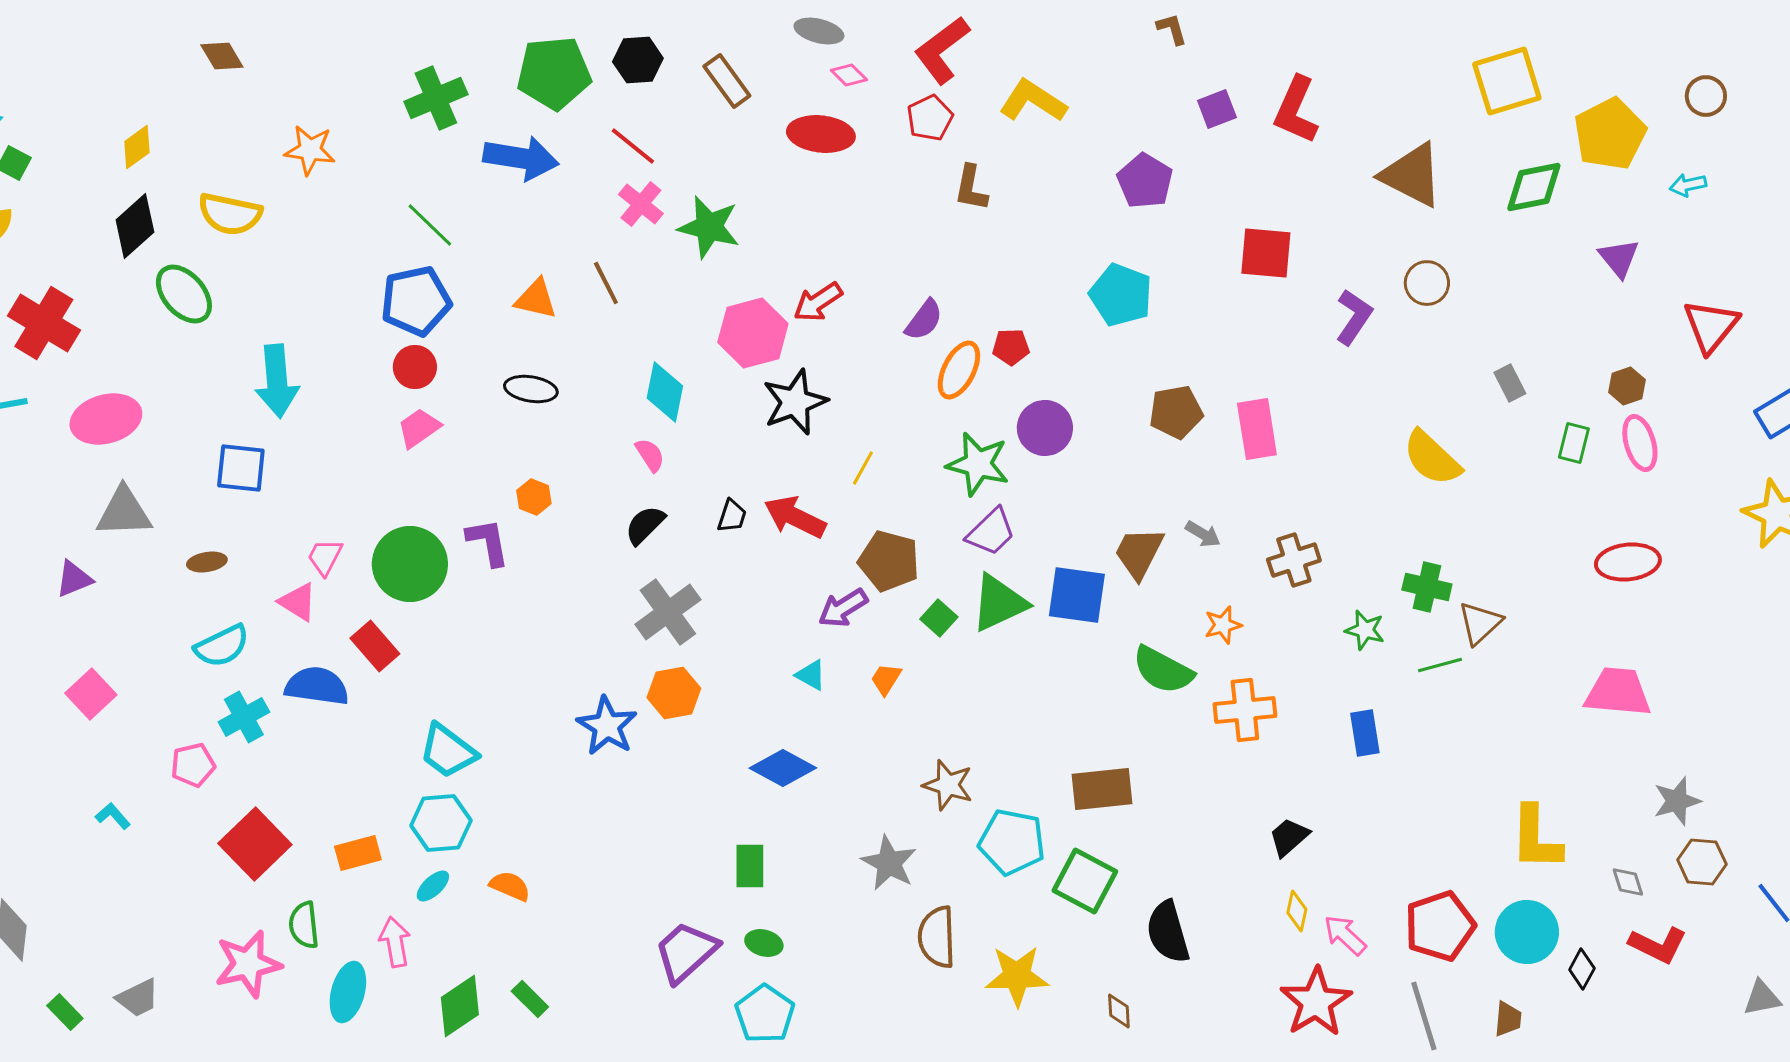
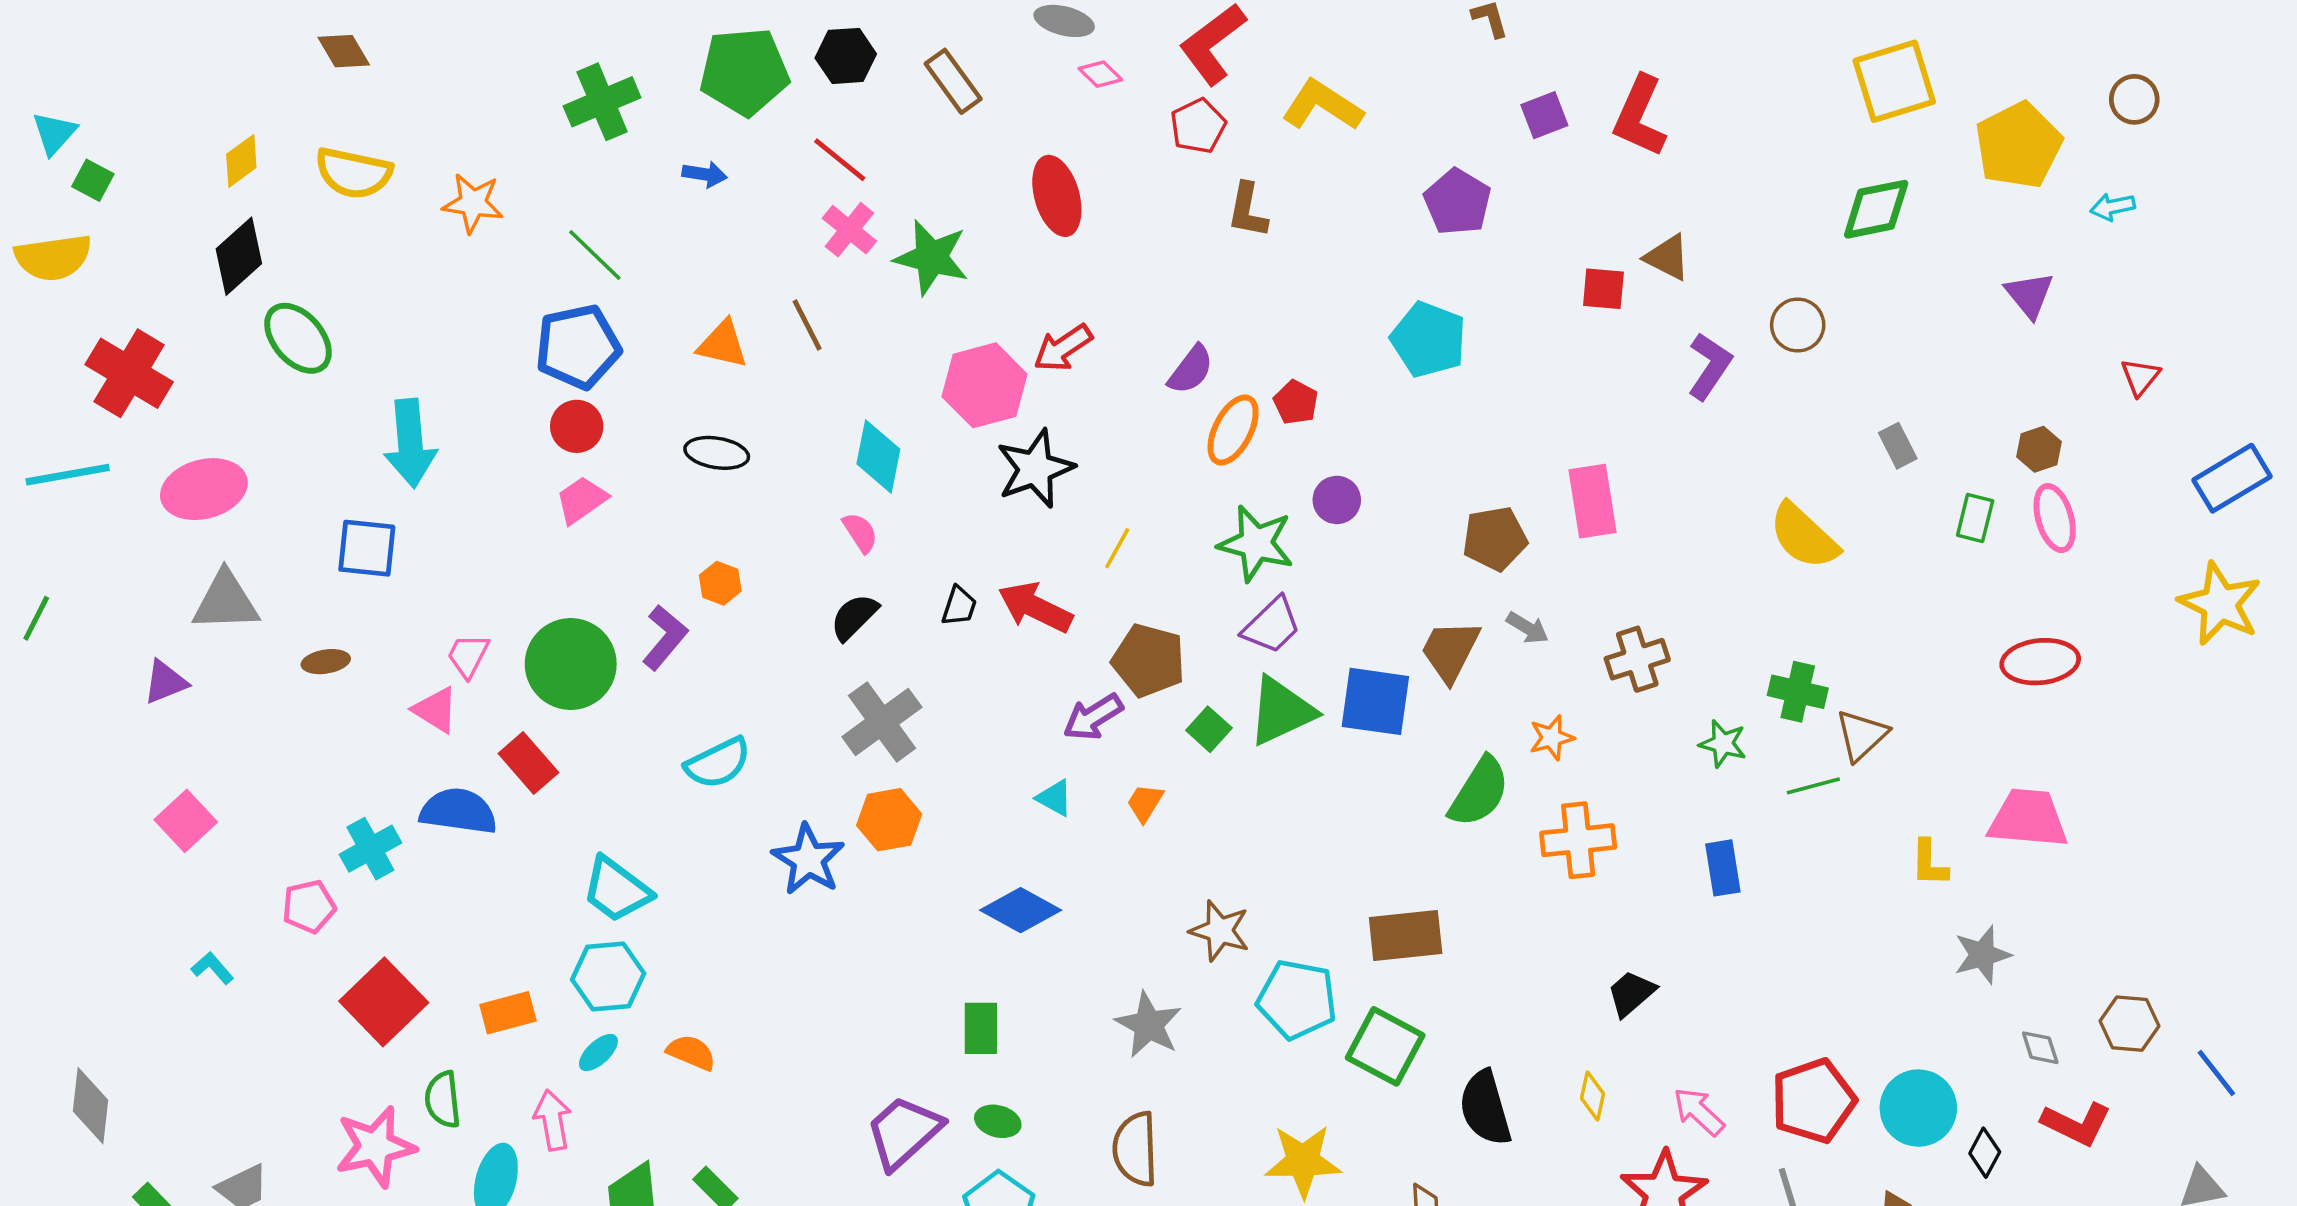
red ellipse: (821, 134) -> (1057, 196), moved, turned 68
orange star: (310, 150) -> (473, 203), moved
blue arrow: (521, 158) -> (705, 174), size x0.5
brown triangle: (1412, 175) -> (1667, 257), moved, size x0.6
green diamond: (1534, 187) -> (1876, 209), moved
yellow semicircle: (230, 214) -> (354, 173), moved
red square: (1266, 253) -> (1603, 289), size x0.7
red triangle: (1711, 326) -> (2140, 377), size x0.6
red pentagon: (1011, 347) -> (1296, 402), turned 30
brown pentagon: (1176, 412) -> (1495, 539), moved
purple circle: (1045, 428) -> (1337, 500), size x0.7
purple L-shape: (488, 542) -> (665, 637), turned 50
cyan semicircle: (222, 646) -> (718, 763), moved
green semicircle: (1163, 670) -> (1479, 792), turned -86
gray star: (1677, 801) -> (1982, 955), moved
yellow L-shape: (1536, 838) -> (1929, 863), moved, size x0.6
yellow diamond: (1297, 911) -> (1593, 1096), moved
brown semicircle: (937, 937) -> (1135, 1149), moved

